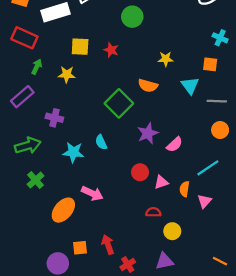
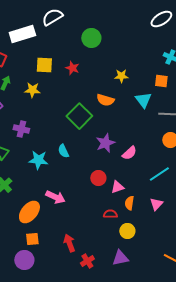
orange semicircle: (184, 189) -> (129, 203), moved
orange square: (80, 248) -> (32, 239), moved

